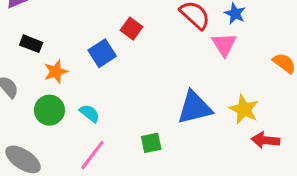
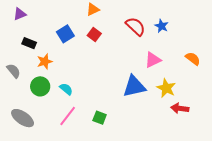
pink triangle: (224, 44) -> (153, 60), moved, turned 36
blue square: (102, 53) -> (65, 34), moved
green square: (151, 143) -> (100, 118), moved, turned 32

